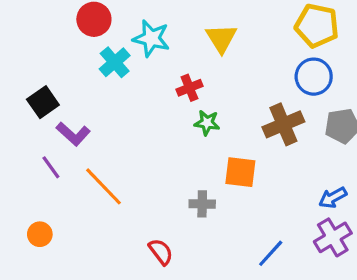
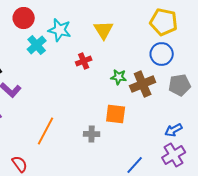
green star: (207, 123) -> (119, 77), moved
orange line: (103, 186) -> (46, 131), moved, turned 72
red semicircle: (161, 252) -> (20, 164), moved

